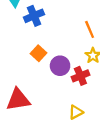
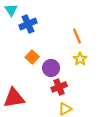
red cross: (80, 76) -> (59, 87), moved

